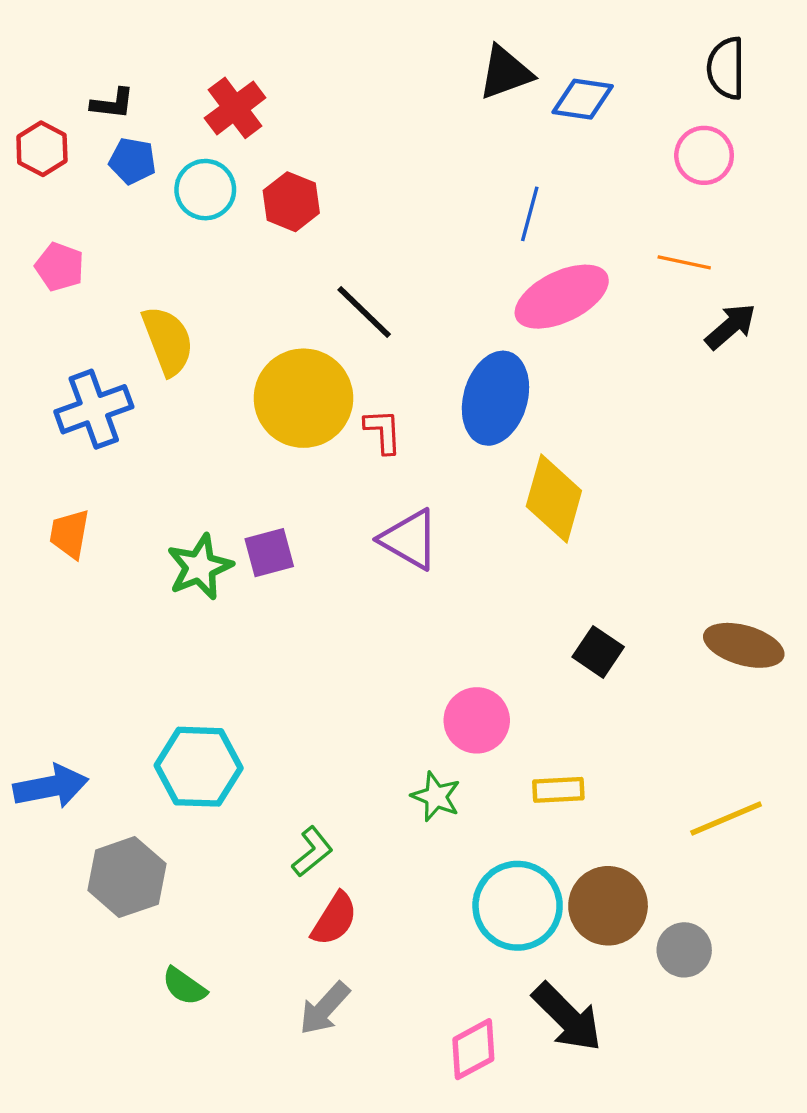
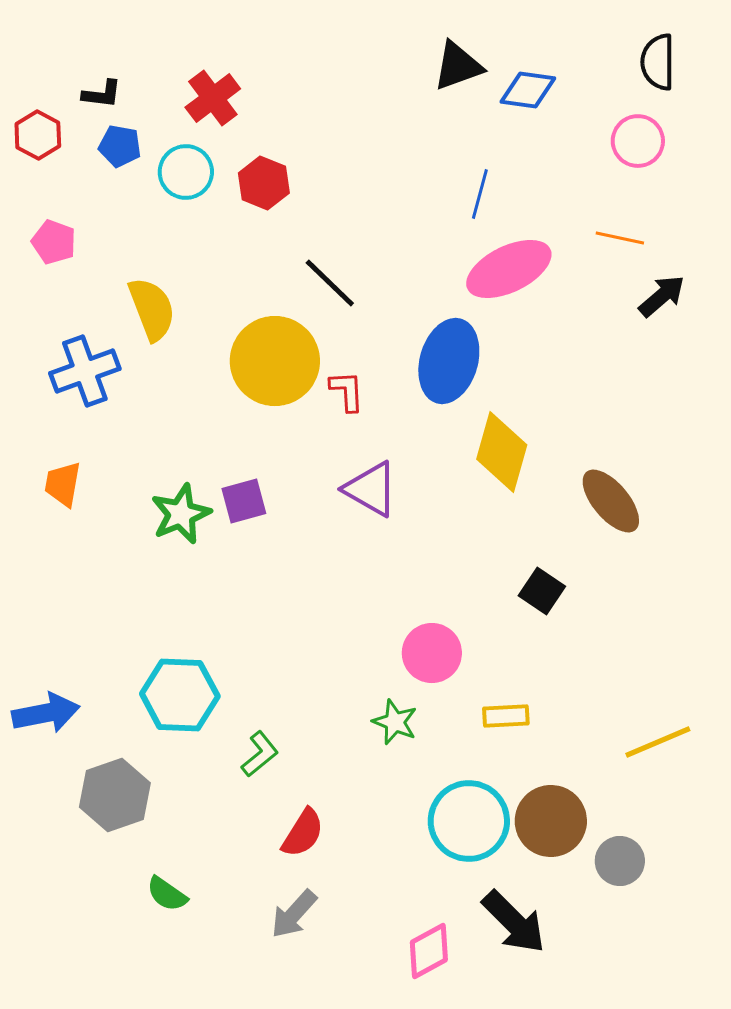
brown ellipse: (744, 645) -> (611, 501), moved, turned 34
green L-shape: (312, 852) -> (260, 754), moved

